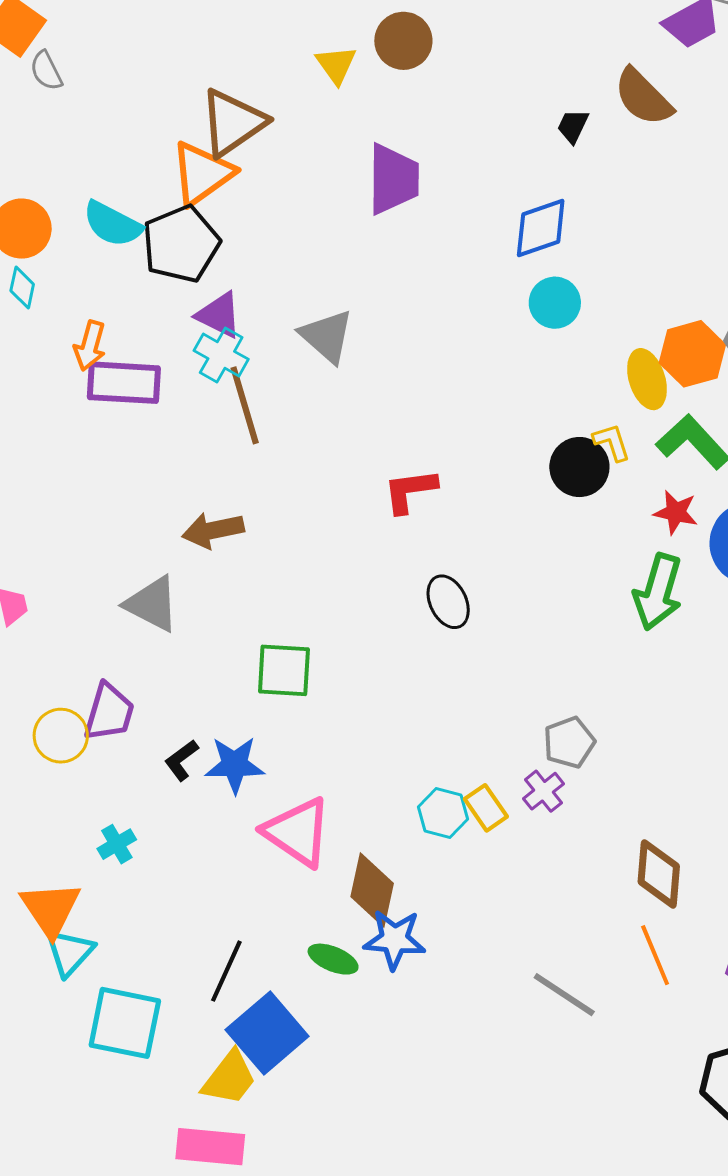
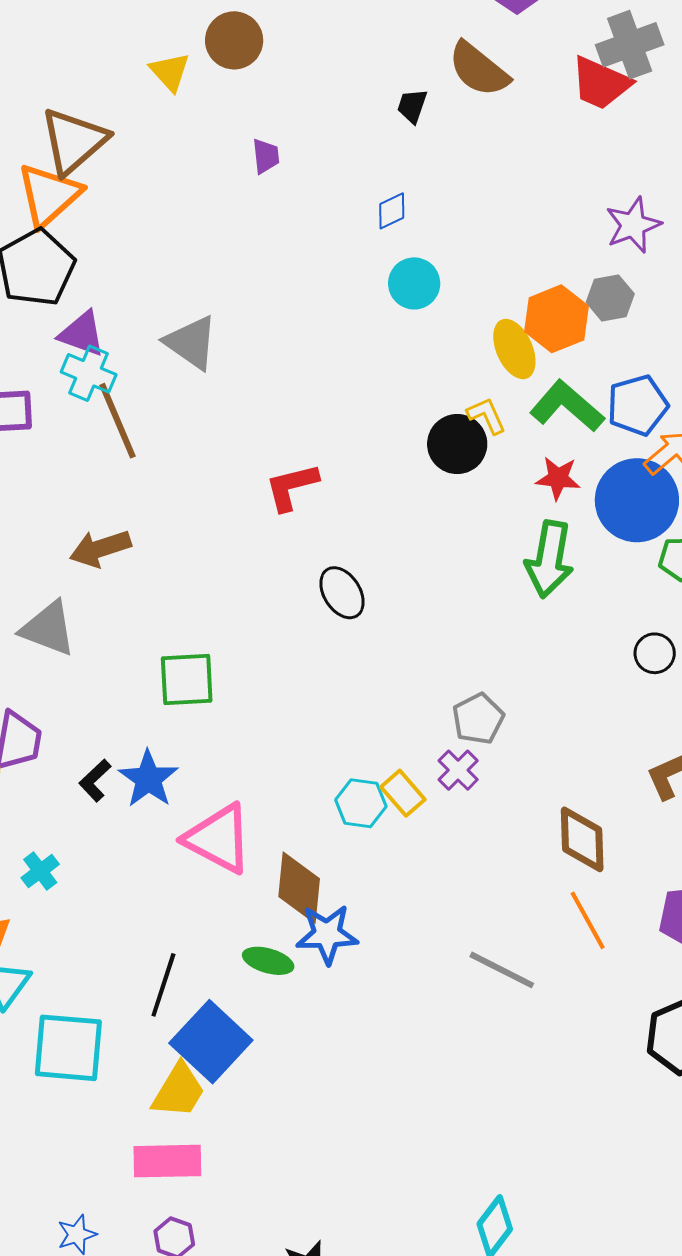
purple trapezoid: (393, 179) -> (266, 156), moved, size x0.5
blue diamond: (541, 228) -> (392, 211), size x0.6
blue star: (235, 765) -> (148, 779), turned -30

